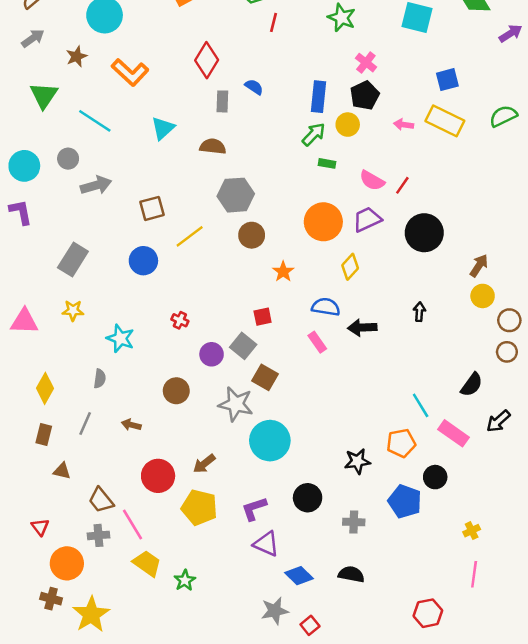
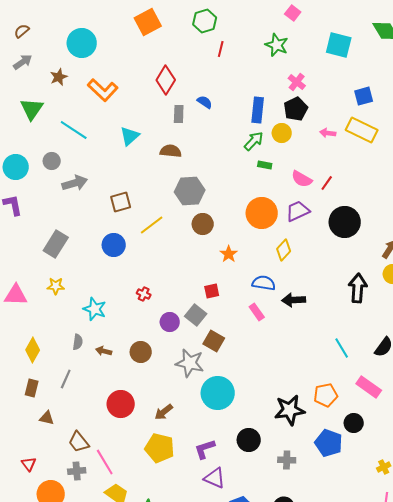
black arrow: (419, 312) -> (358, 288), moved, size x1.8
cyan line: (421, 405) -> (342, 348), moved
brown arrow: (131, 425) -> (104, 351), moved
black star: (357, 461) -> (290, 410), size x1.4
red circle: (158, 476) -> (121, 404), moved

